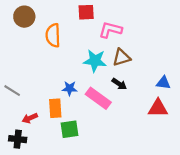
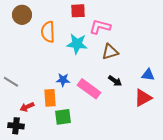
cyan star: (95, 61) -> (77, 44), moved
black arrow: (119, 84) -> (115, 81), moved
red triangle: (158, 108) -> (143, 98), turned -30

